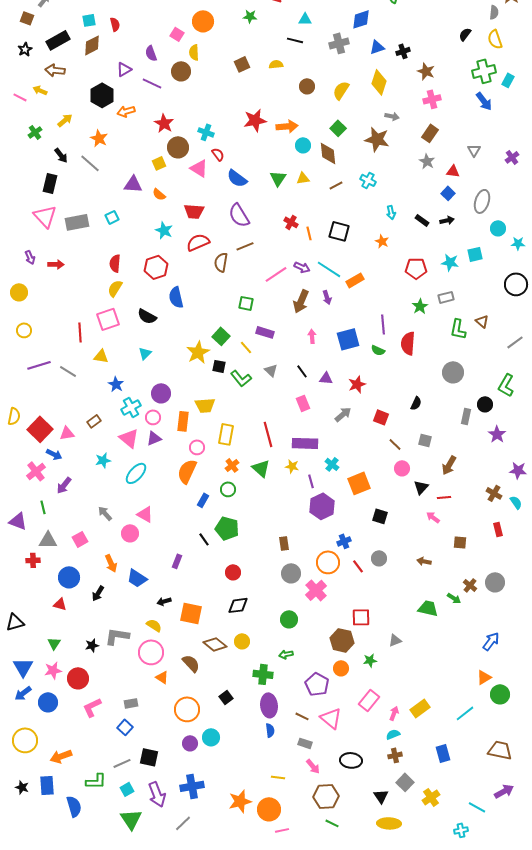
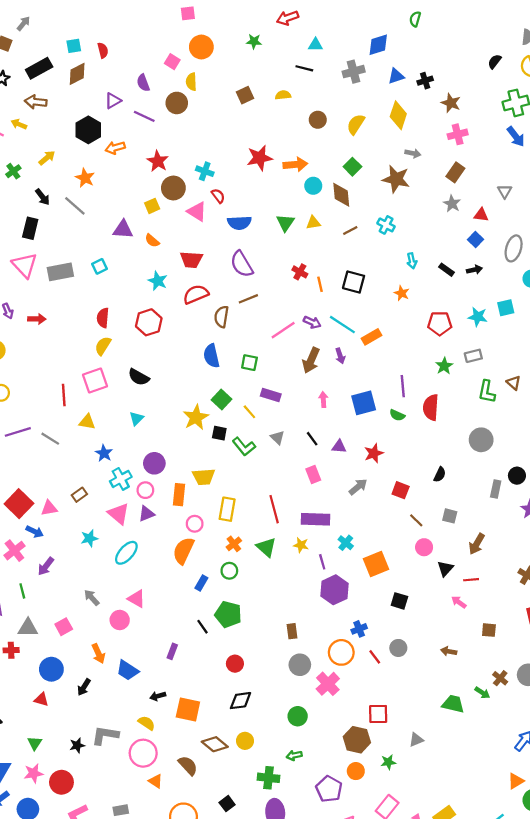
blue semicircle: (237, 178) -> (239, 223), turned -40
blue semicircle: (176, 297) -> (211, 356), moved

